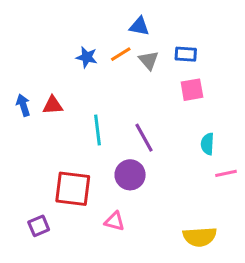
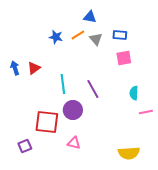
red triangle: (53, 105) -> (34, 68), turned -32
purple circle: (130, 175) -> (73, 110), moved

